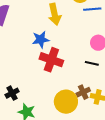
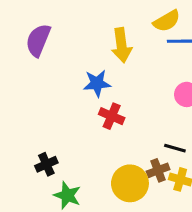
red cross: (51, 60) -> (112, 116), size x0.7
black line: (92, 63) -> (175, 148), moved

